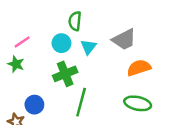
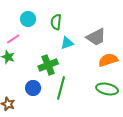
cyan circle: (61, 43) -> (28, 19), moved
cyan triangle: (88, 47) -> (67, 43), turned 32
blue circle: (34, 105) -> (33, 88), moved

